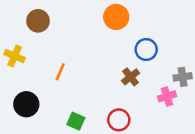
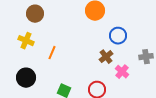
yellow cross: (15, 56) -> (26, 41), moved
pink cross: (167, 96) -> (122, 72), moved, turned -32

